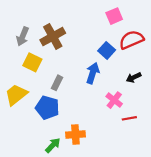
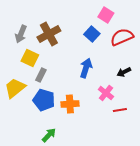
pink square: (114, 16) -> (106, 15), turned -35
blue square: (107, 50) -> (92, 34), moved
gray rectangle: (57, 83) -> (41, 75), moved
orange cross: (75, 135) -> (70, 104), moved

